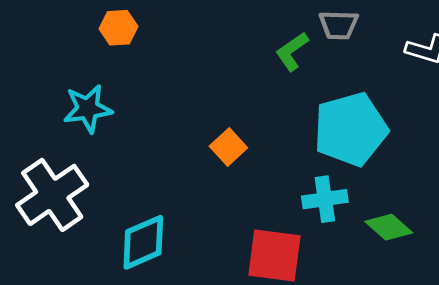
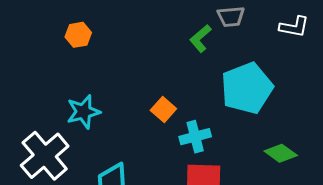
cyan star: (88, 109) -> (83, 112), moved
cyan cross: (325, 199) -> (195, 137), moved

